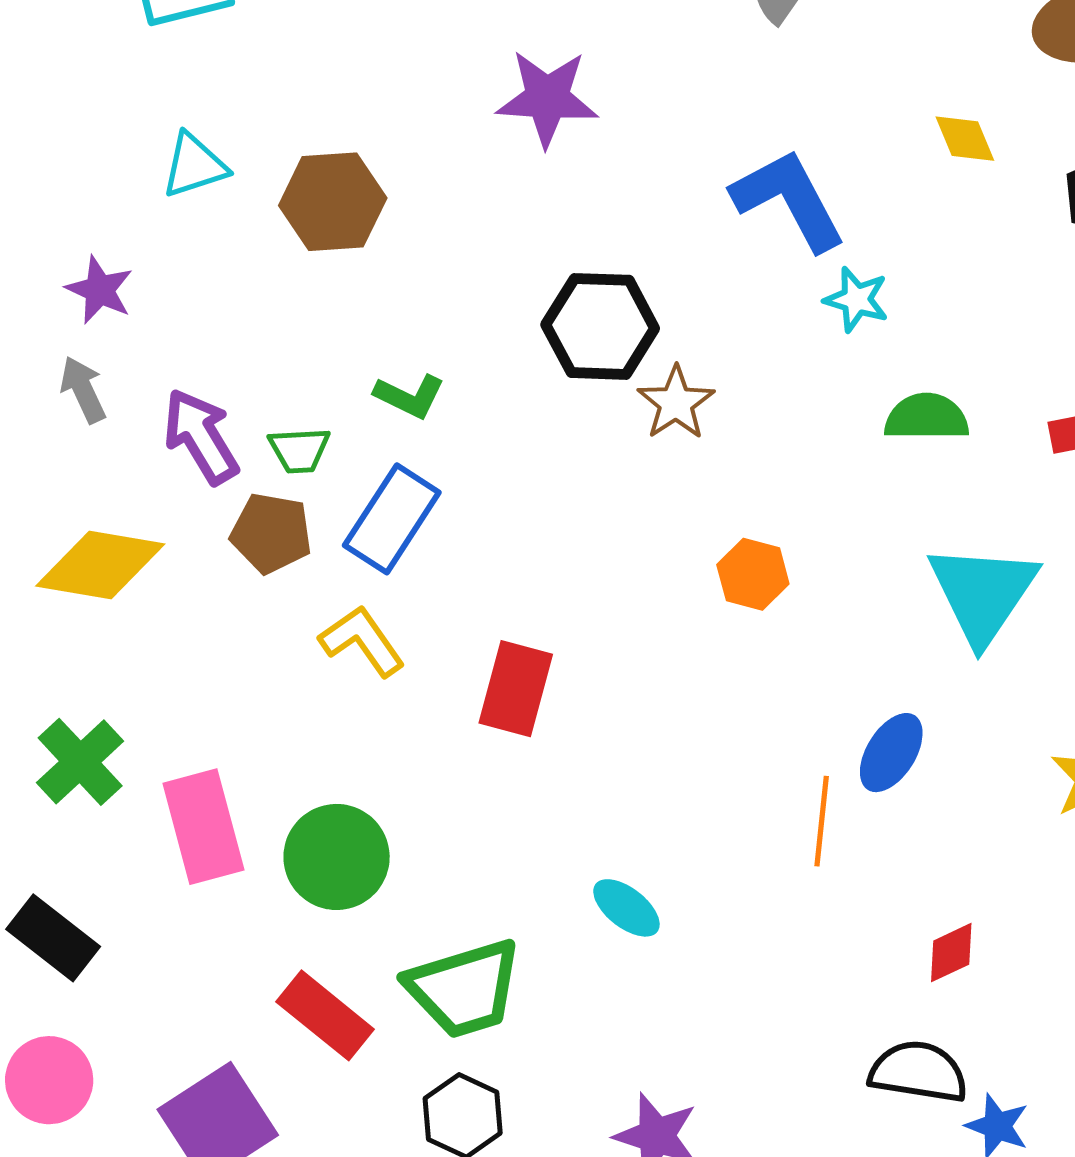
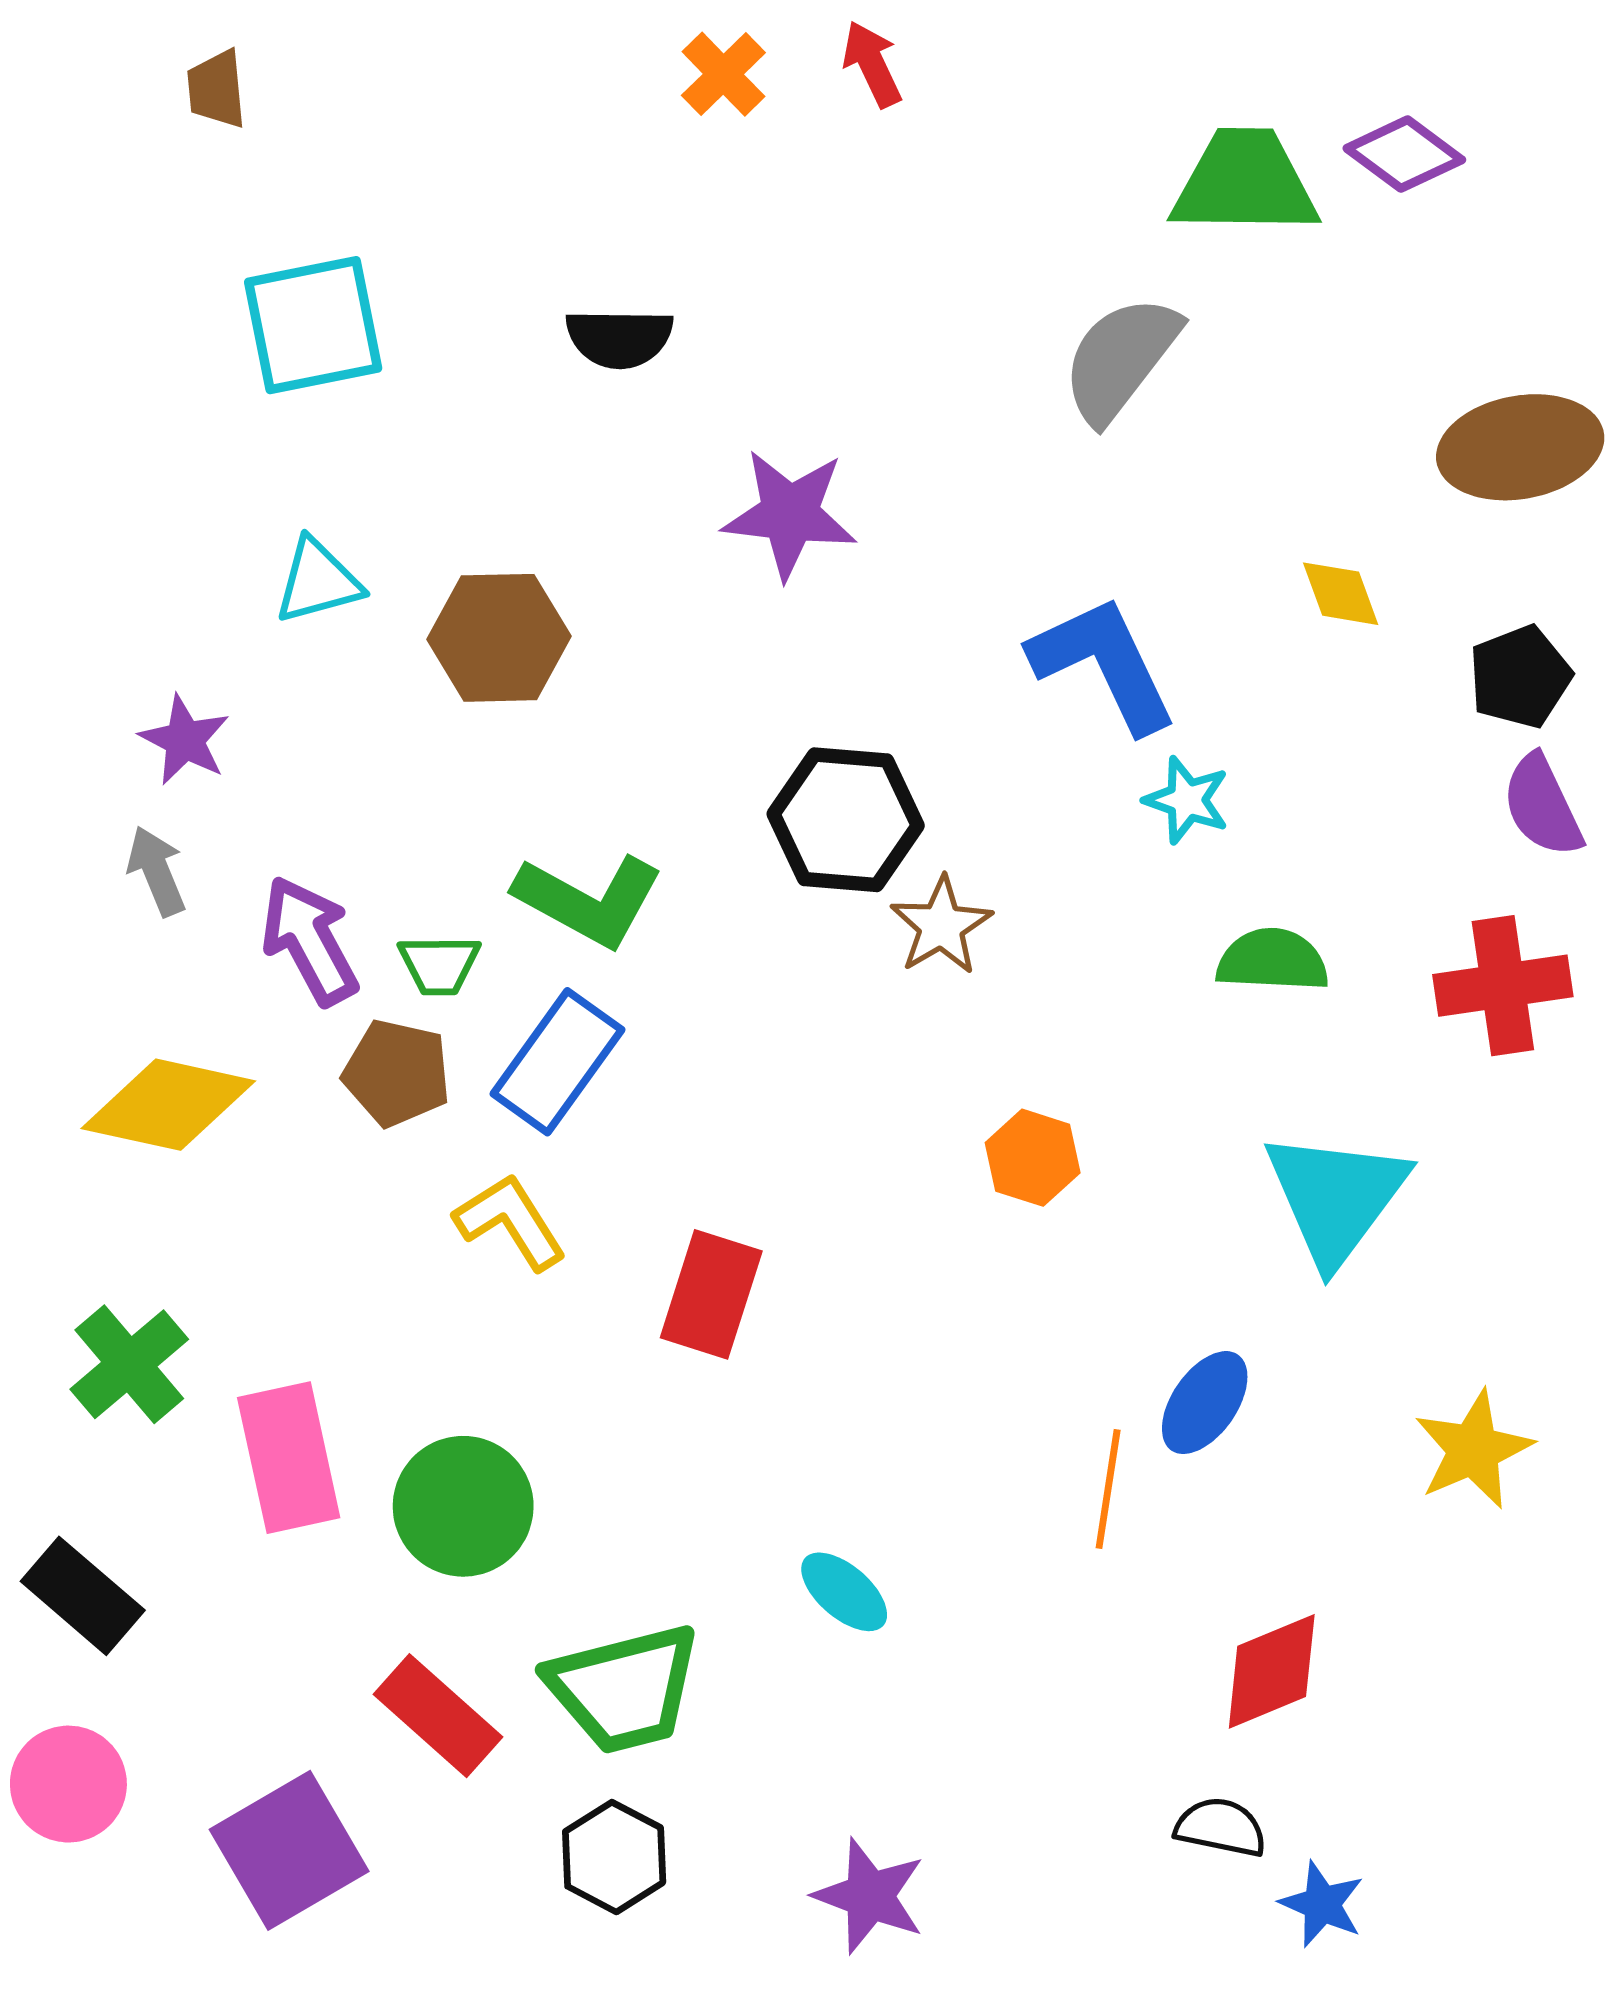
green L-shape: (409, 396) -> (589, 900), size x1.6
red diamond: (951, 953) -> (1272, 1671), size x1.5
black semicircle: (918, 1072) -> (1221, 1827), size x0.7

